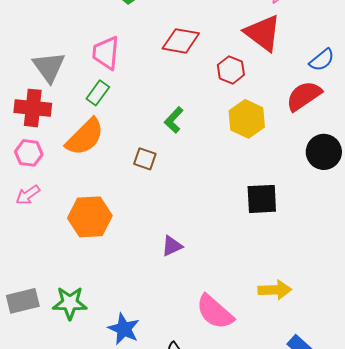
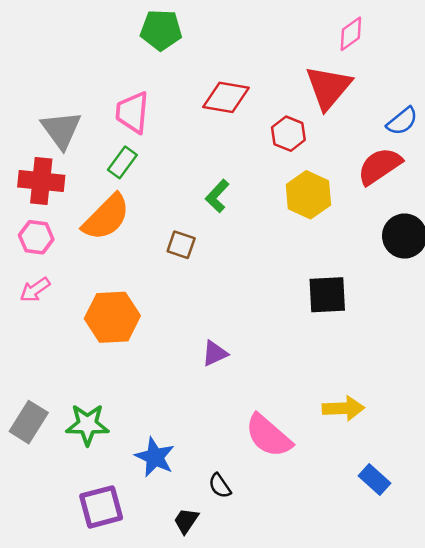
red triangle: (263, 33) -> (328, 87), turned 33
gray rectangle: (23, 301) -> (29, 422), turned -44

